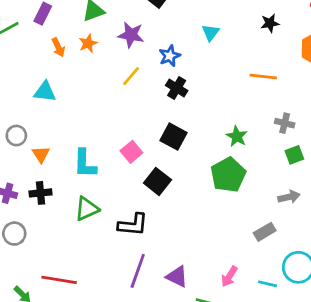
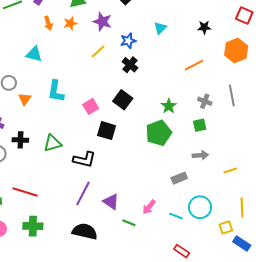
orange line: (263, 76) -> (194, 65), turned -42
green square: (294, 155) -> (200, 125), moved
cyan L-shape: (85, 164) -> (56, 91), moved
black square: (157, 181) -> (107, 131), turned -30
black cross: (41, 193) -> (20, 140), moved

